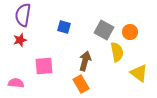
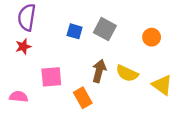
gray square: (104, 30) -> (105, 29), moved
yellow semicircle: (117, 52) -> (127, 73), moved, turned 126
orange rectangle: (81, 84) -> (83, 98), moved

